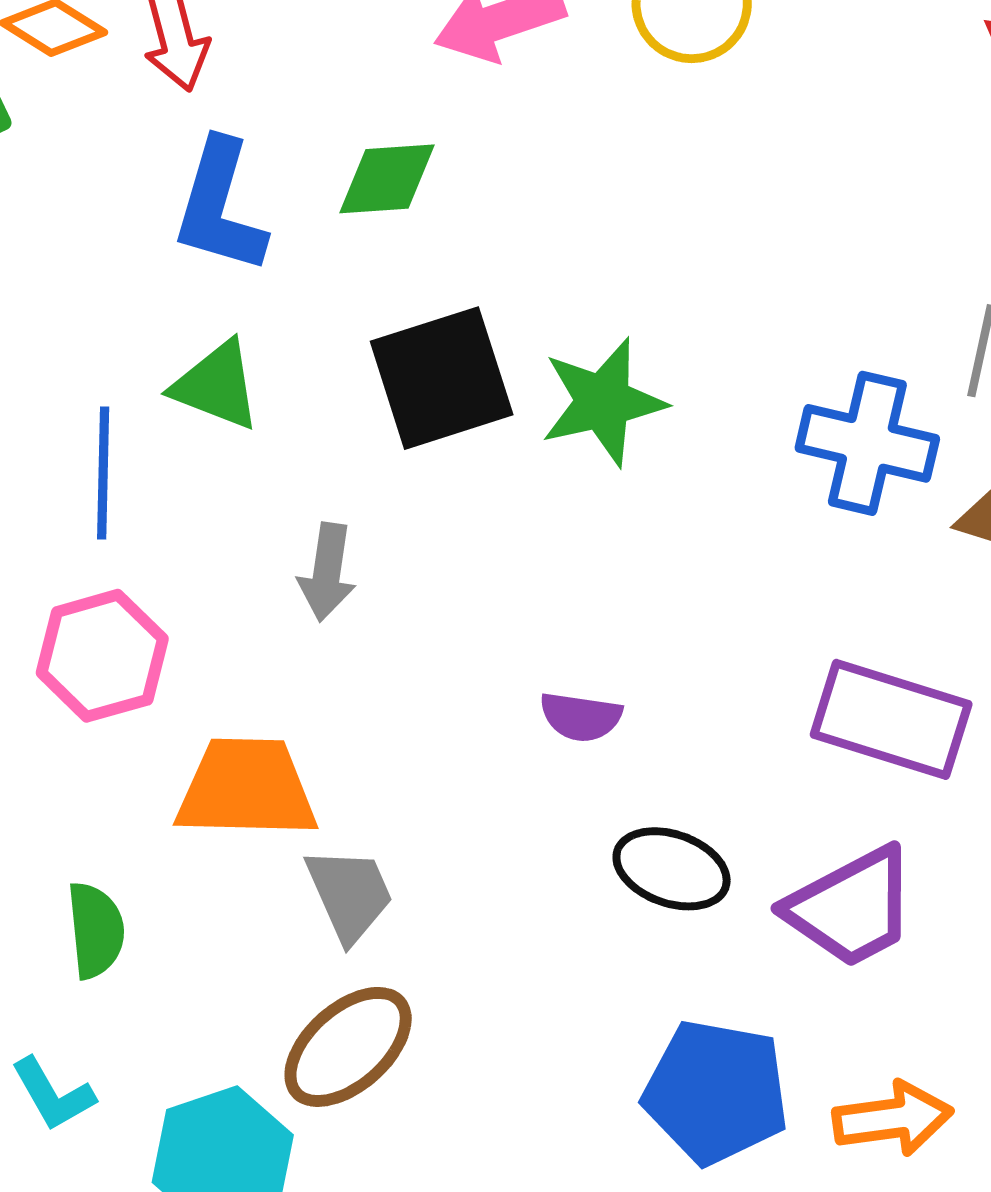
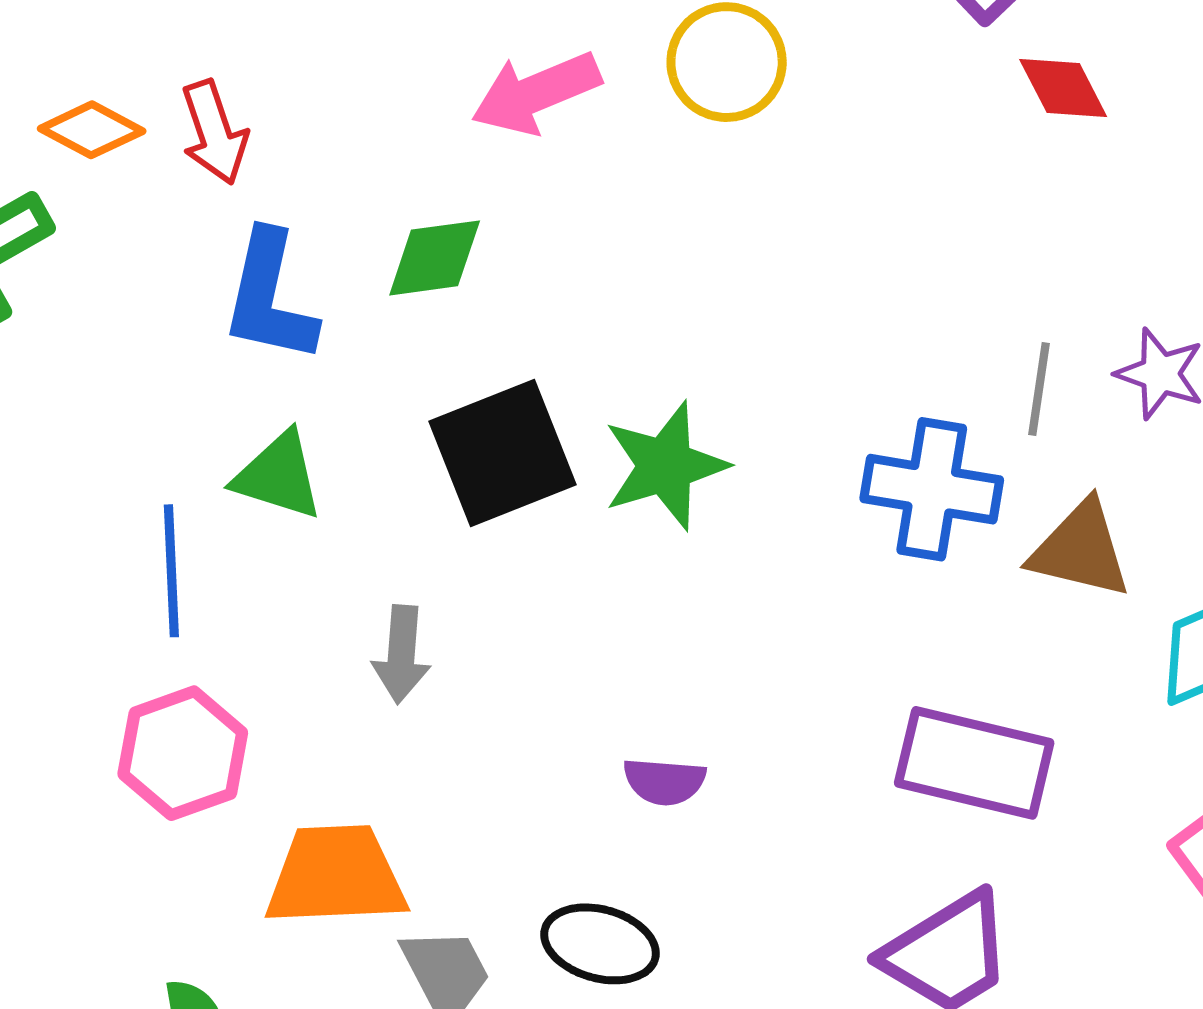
black ellipse: (672, 869) -> (600, 944), moved

